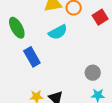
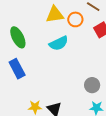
blue rectangle: (32, 57) -> (17, 69), moved

